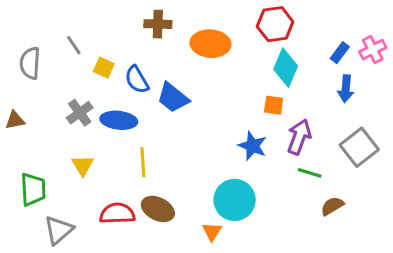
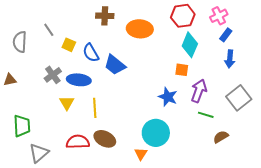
pink cross: (373, 50) -> (219, 16), moved
yellow triangle: (83, 165) -> (67, 103), moved

